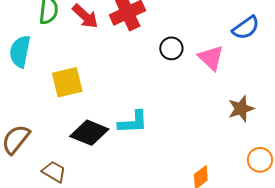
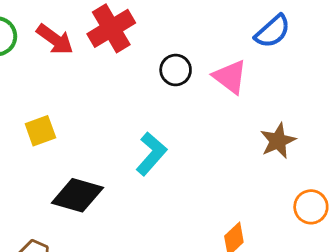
yellow square: (67, 82) -> (40, 131), size x0.7
cyan L-shape: (133, 122) -> (151, 154), moved, turned -40

